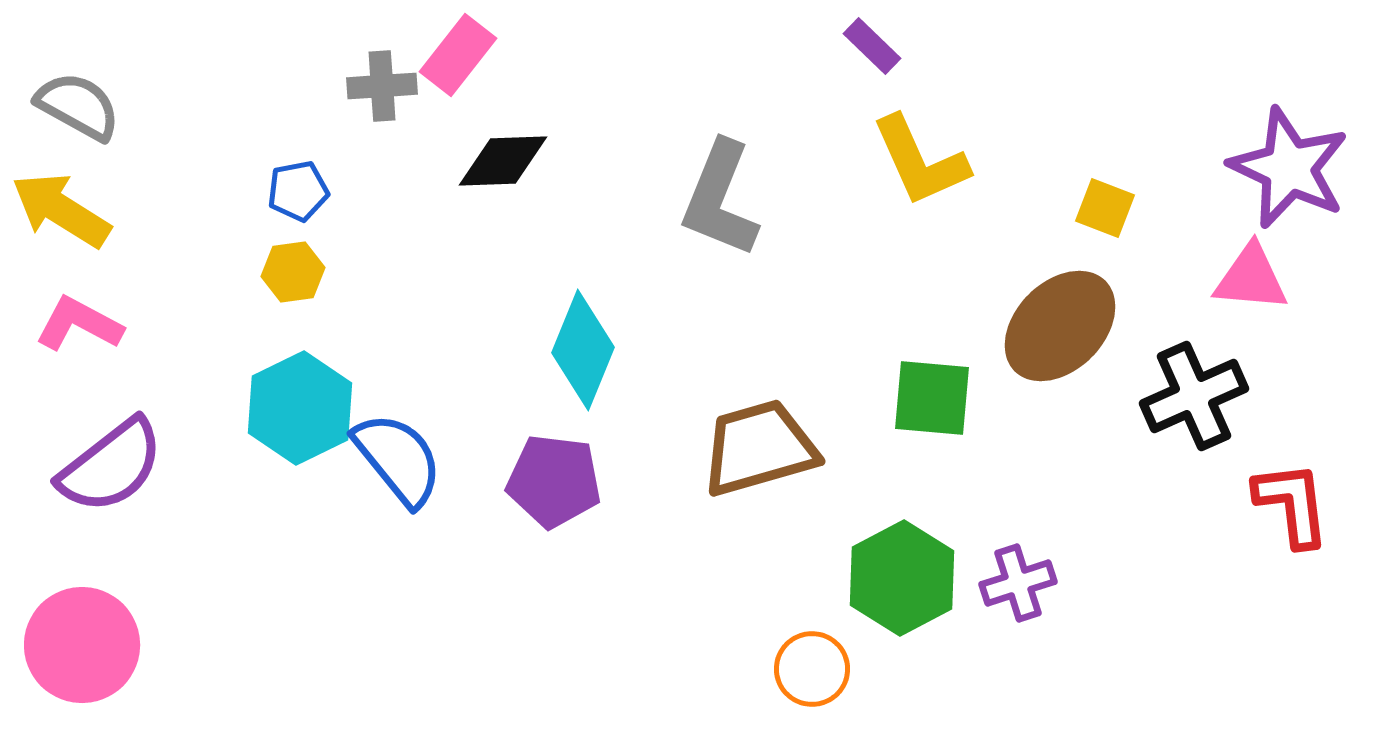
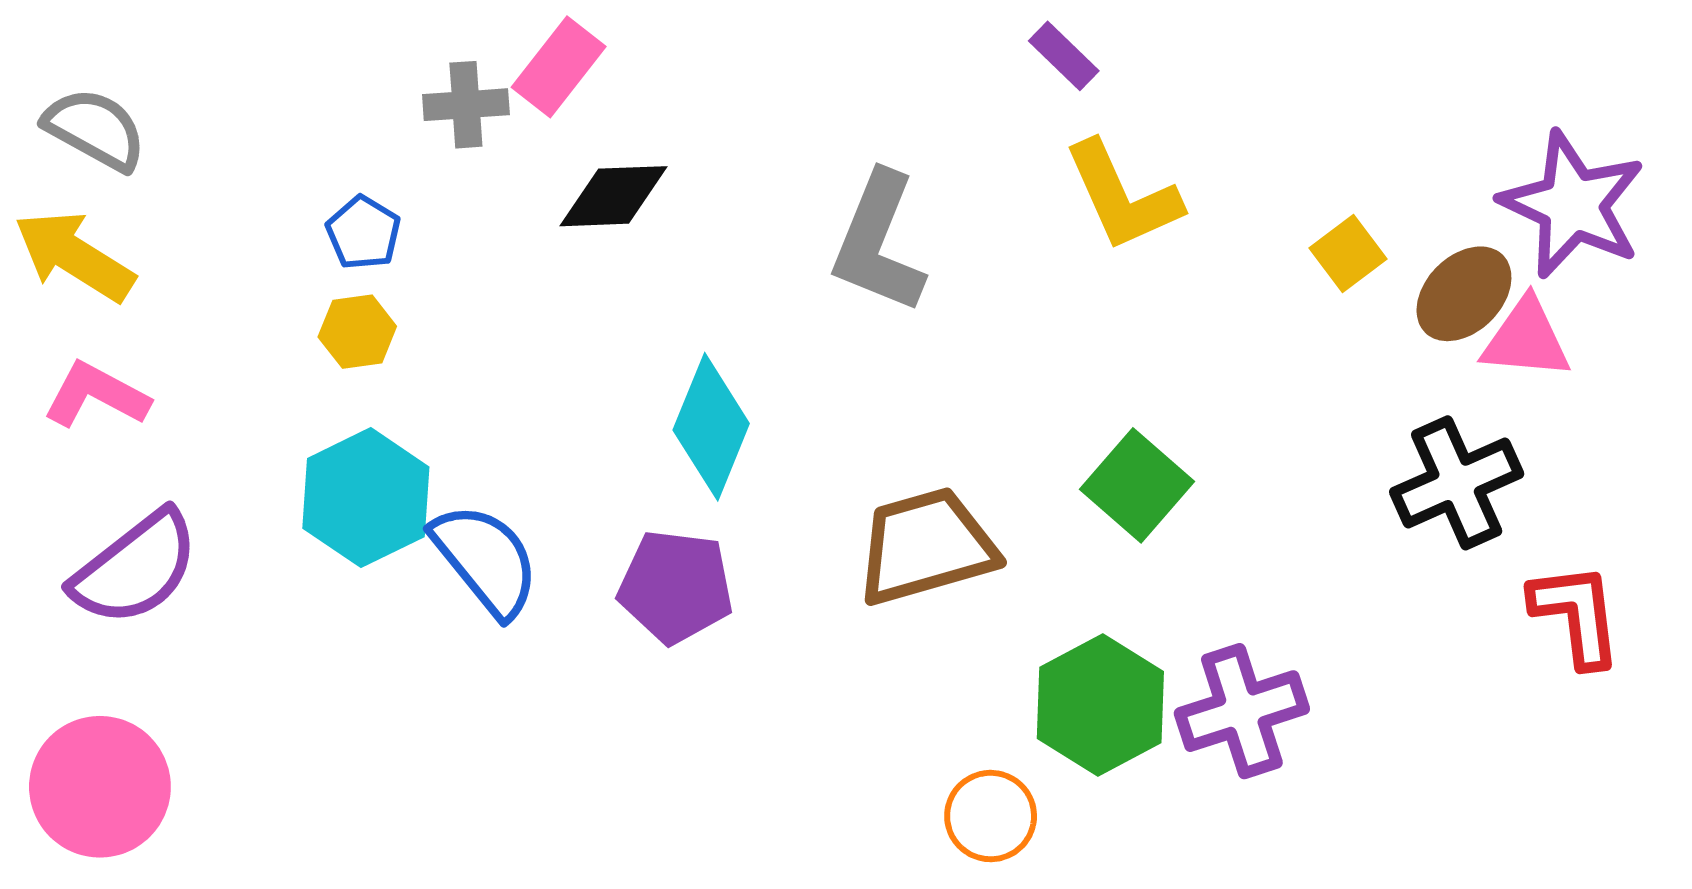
blue pentagon: (298, 191) -> (363, 233), turned -30
yellow square: (1105, 208) -> (1348, 254), turned 32
brown ellipse: (1060, 326) -> (1464, 294), moved, size x0.7
green square: (932, 398) -> (1137, 485), turned 36
purple cross: (1018, 583) -> (1242, 711), size x1.4

